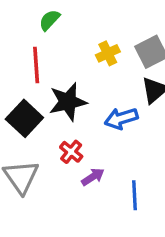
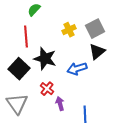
black star: (68, 102) -> (45, 59), turned 30
purple arrow: (93, 177) -> (60, 104), turned -72

